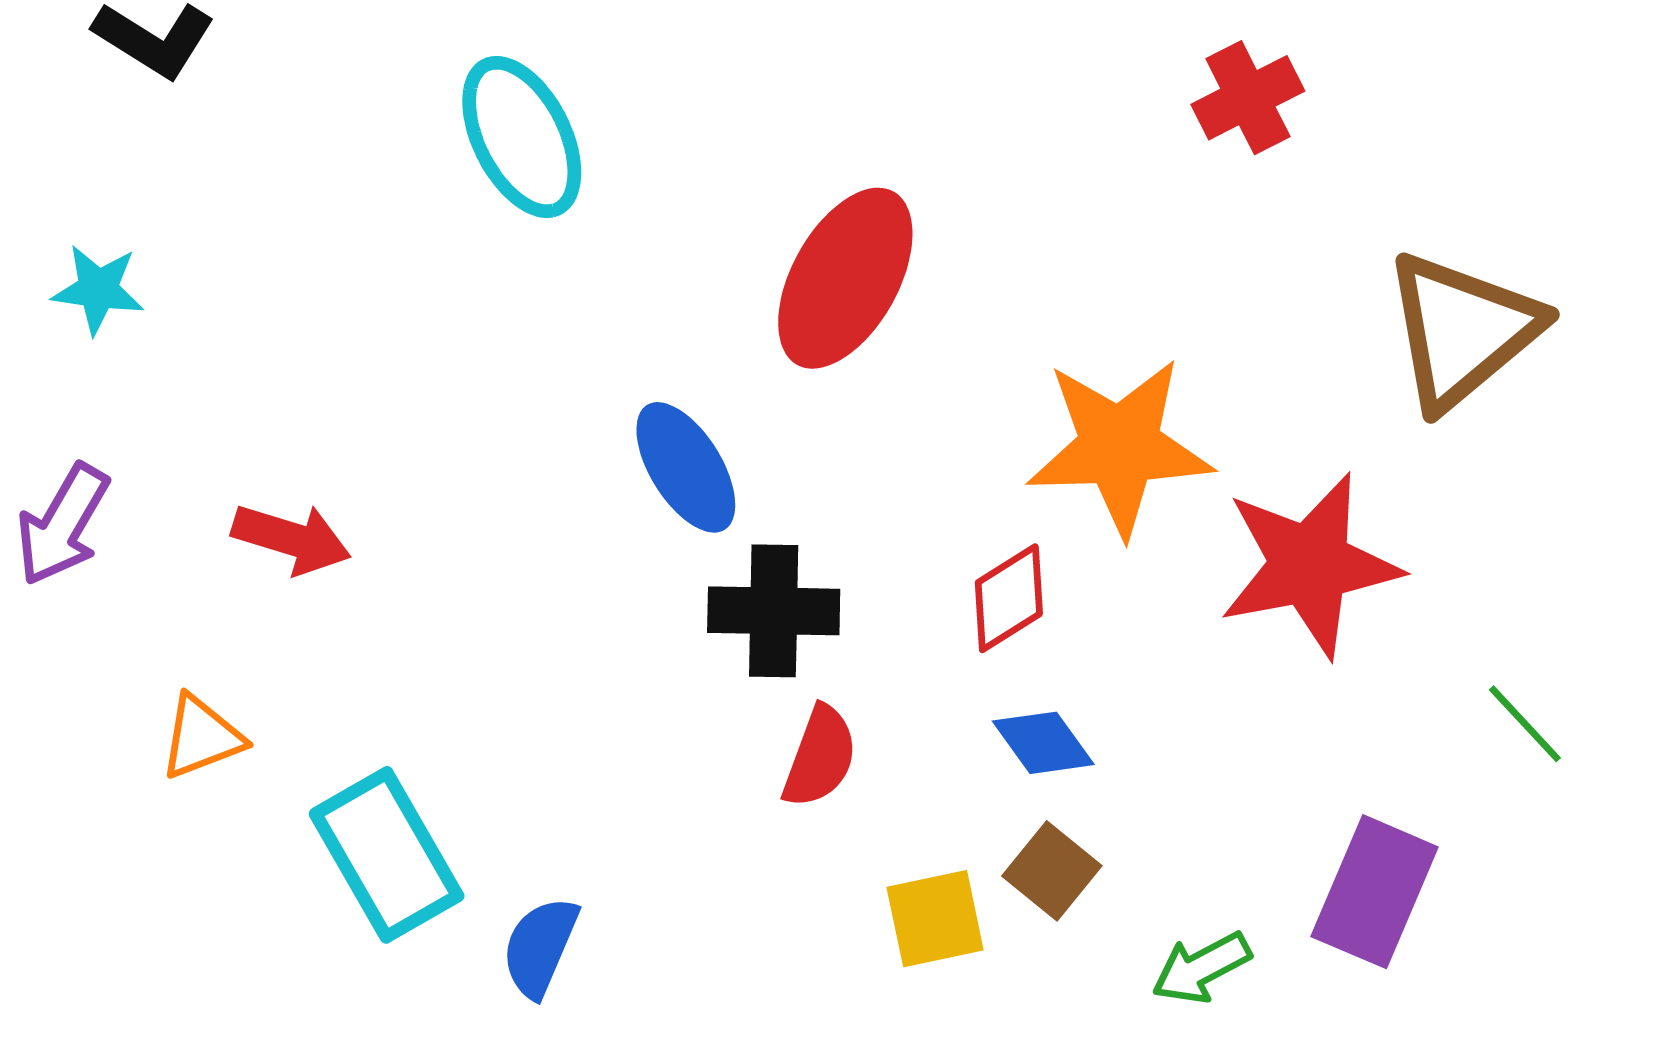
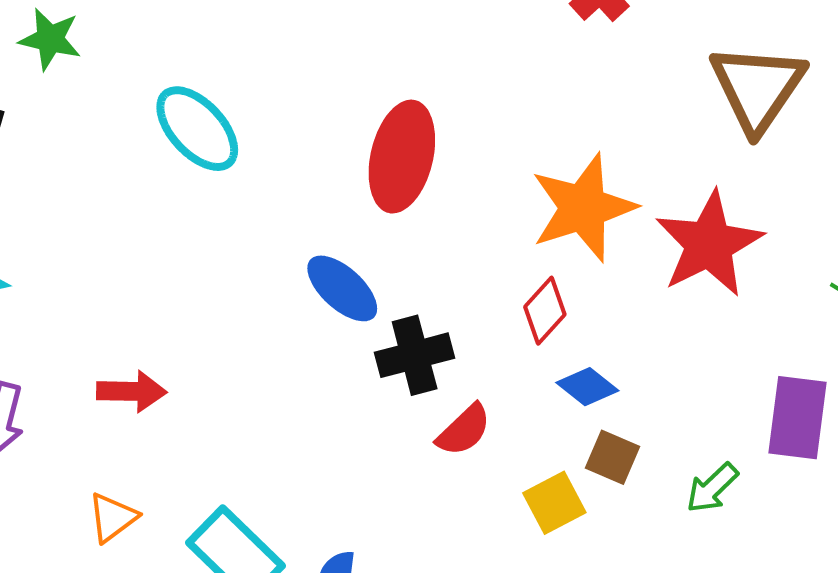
red semicircle: (820, 757) -> (464, 430), turned 42

